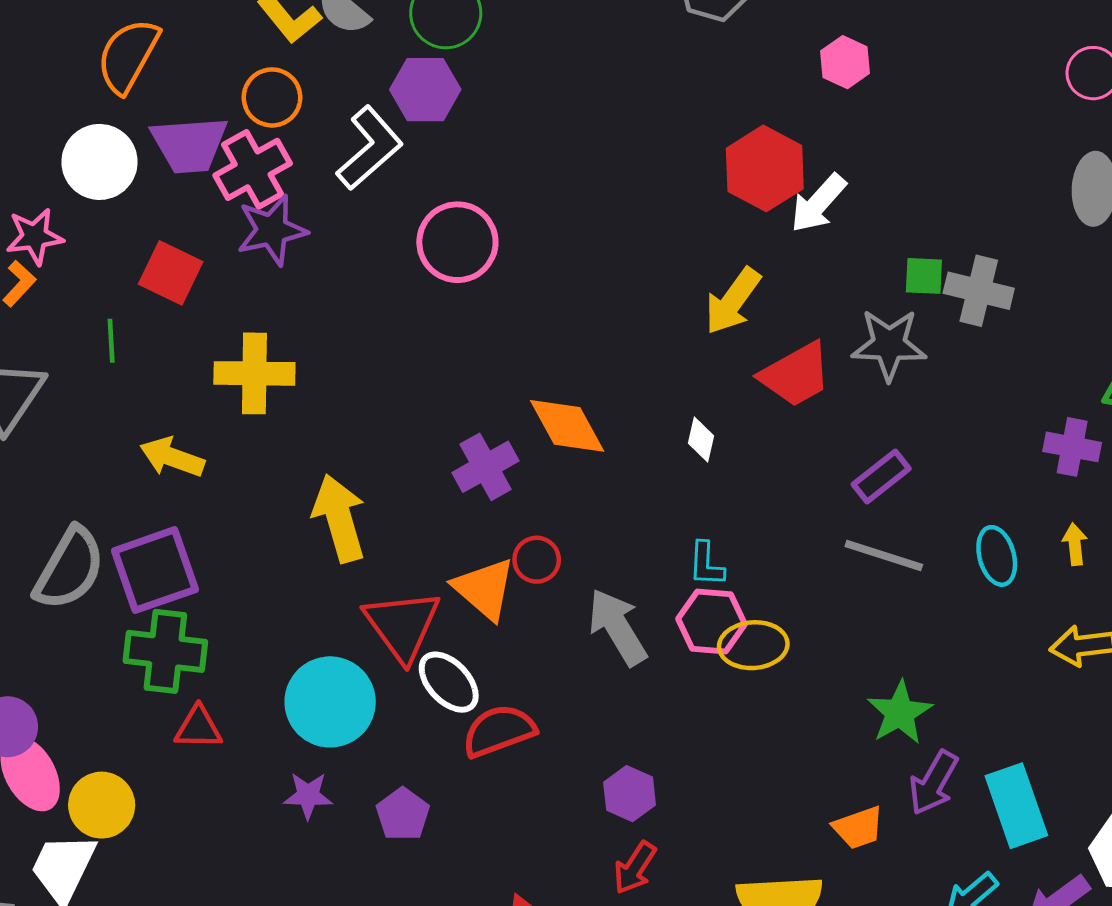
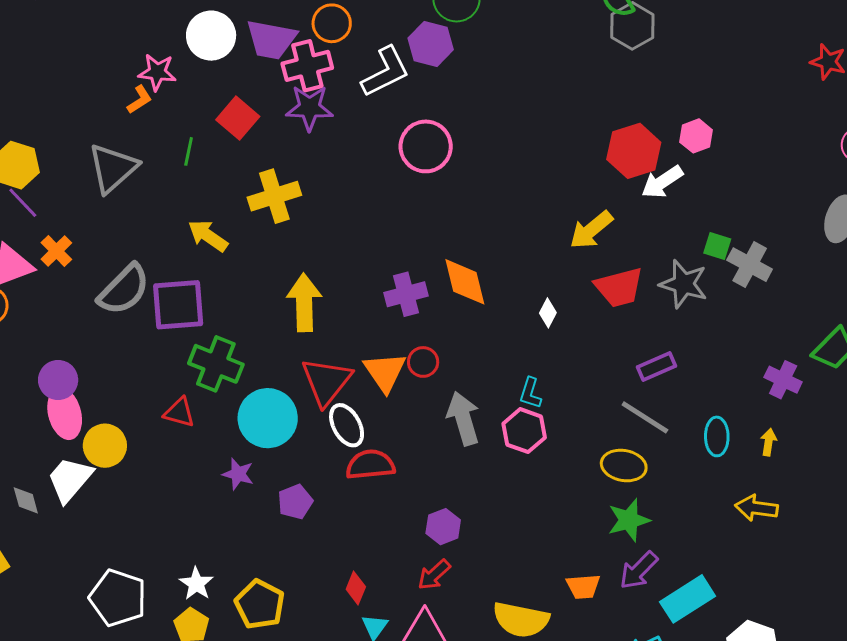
pink hexagon: (845, 62) -> (696, 136), moved
yellow cross: (254, 373) -> (274, 196), turned -33
yellow ellipse: (753, 645) -> (624, 466), moved
green cross: (165, 651) -> (216, 364), moved
cyan rectangle: (1016, 806) -> (688, 599), turned 62

